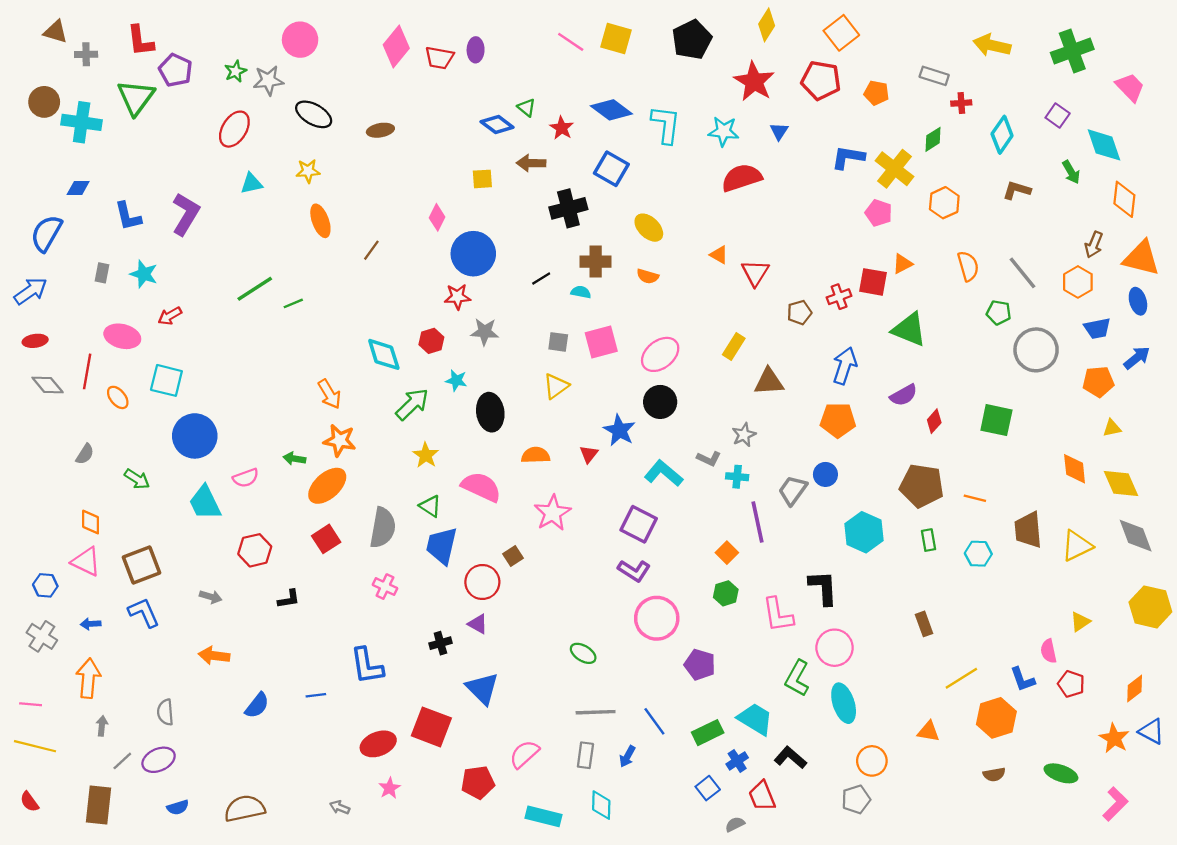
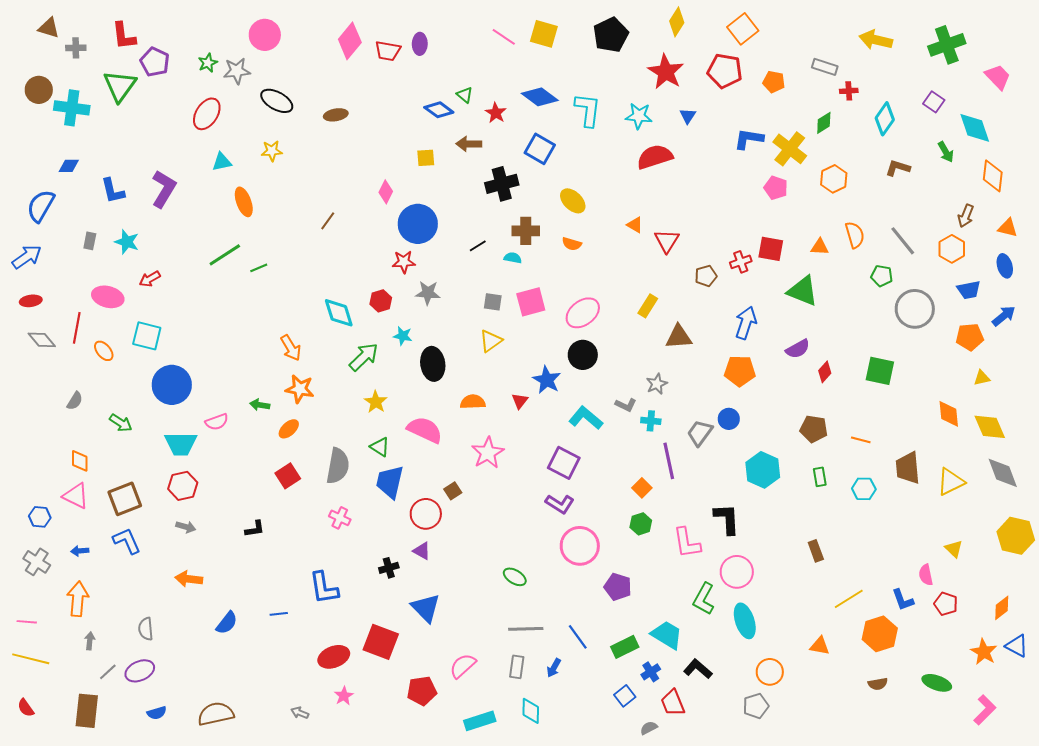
orange ellipse: (320, 221) -> (244, 202), moved
orange triangle: (1141, 258) -> (1008, 228), size x0.6
orange triangle: (902, 264) -> (820, 247), moved, turned 30
orange ellipse: (327, 486) -> (289, 429), size x0.6
brown pentagon: (922, 486) -> (814, 429), size x0.7
cyan trapezoid: (205, 503) -> (181, 444), turned -64
red hexagon: (255, 550) -> (183, 486), moved
yellow triangle: (1080, 622) -> (954, 549), turned -42
cyan rectangle: (544, 816) -> (480, 721), turned -32

